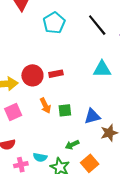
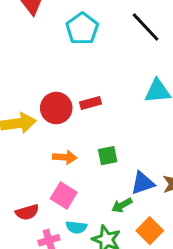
orange arrow: (45, 106) -> (65, 157), moved, turned -56
pink square: (13, 112) -> (64, 195), moved, turned -30
blue triangle: (92, 116) -> (143, 183), moved

